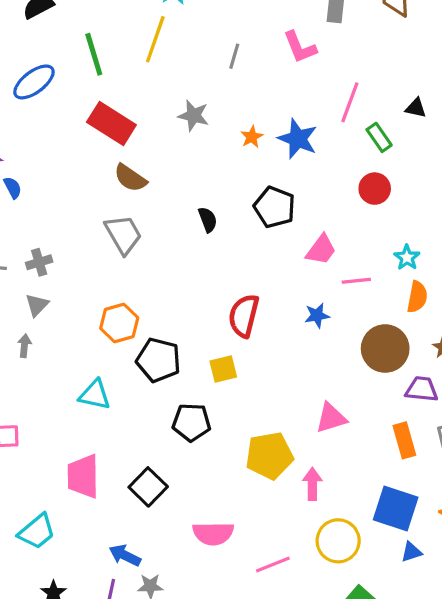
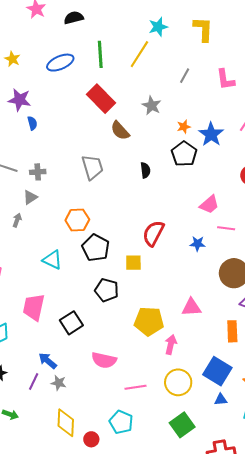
brown semicircle: (130, 178) -> (120, 131), moved
black pentagon: (274, 207) -> (184, 154), moved

